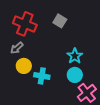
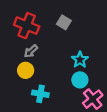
gray arrow: (17, 48) -> (31, 51), moved
cyan cross: (42, 76) -> (40, 94), moved

